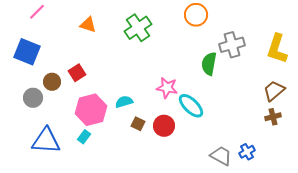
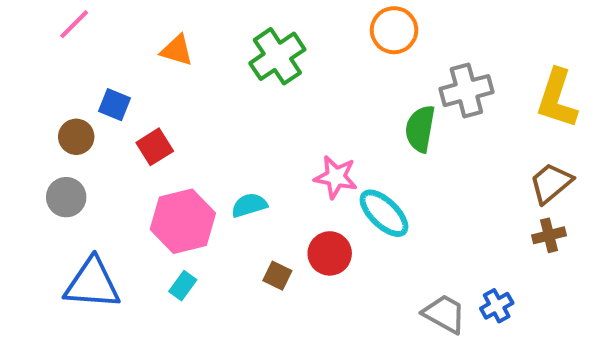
blue square: (27, 52) -> (114, 105), moved, size x0.6
brown circle: (52, 82) -> (76, 137), moved
brown square: (138, 124) -> (277, 276), moved
cyan rectangle: (84, 137) -> (183, 286), moved

